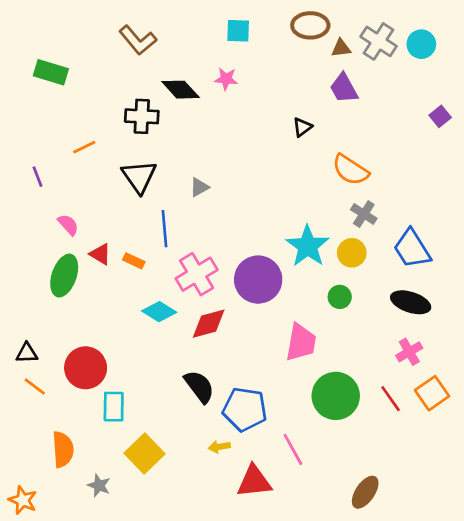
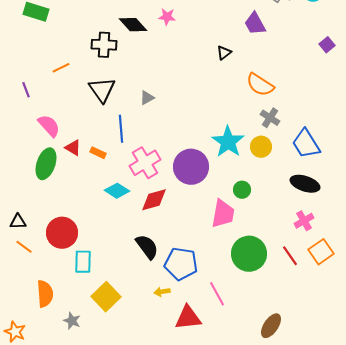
pink semicircle: (68, 225) -> (49, 126), size x1.4
green circle: (340, 297) -> (242, 190), moved

